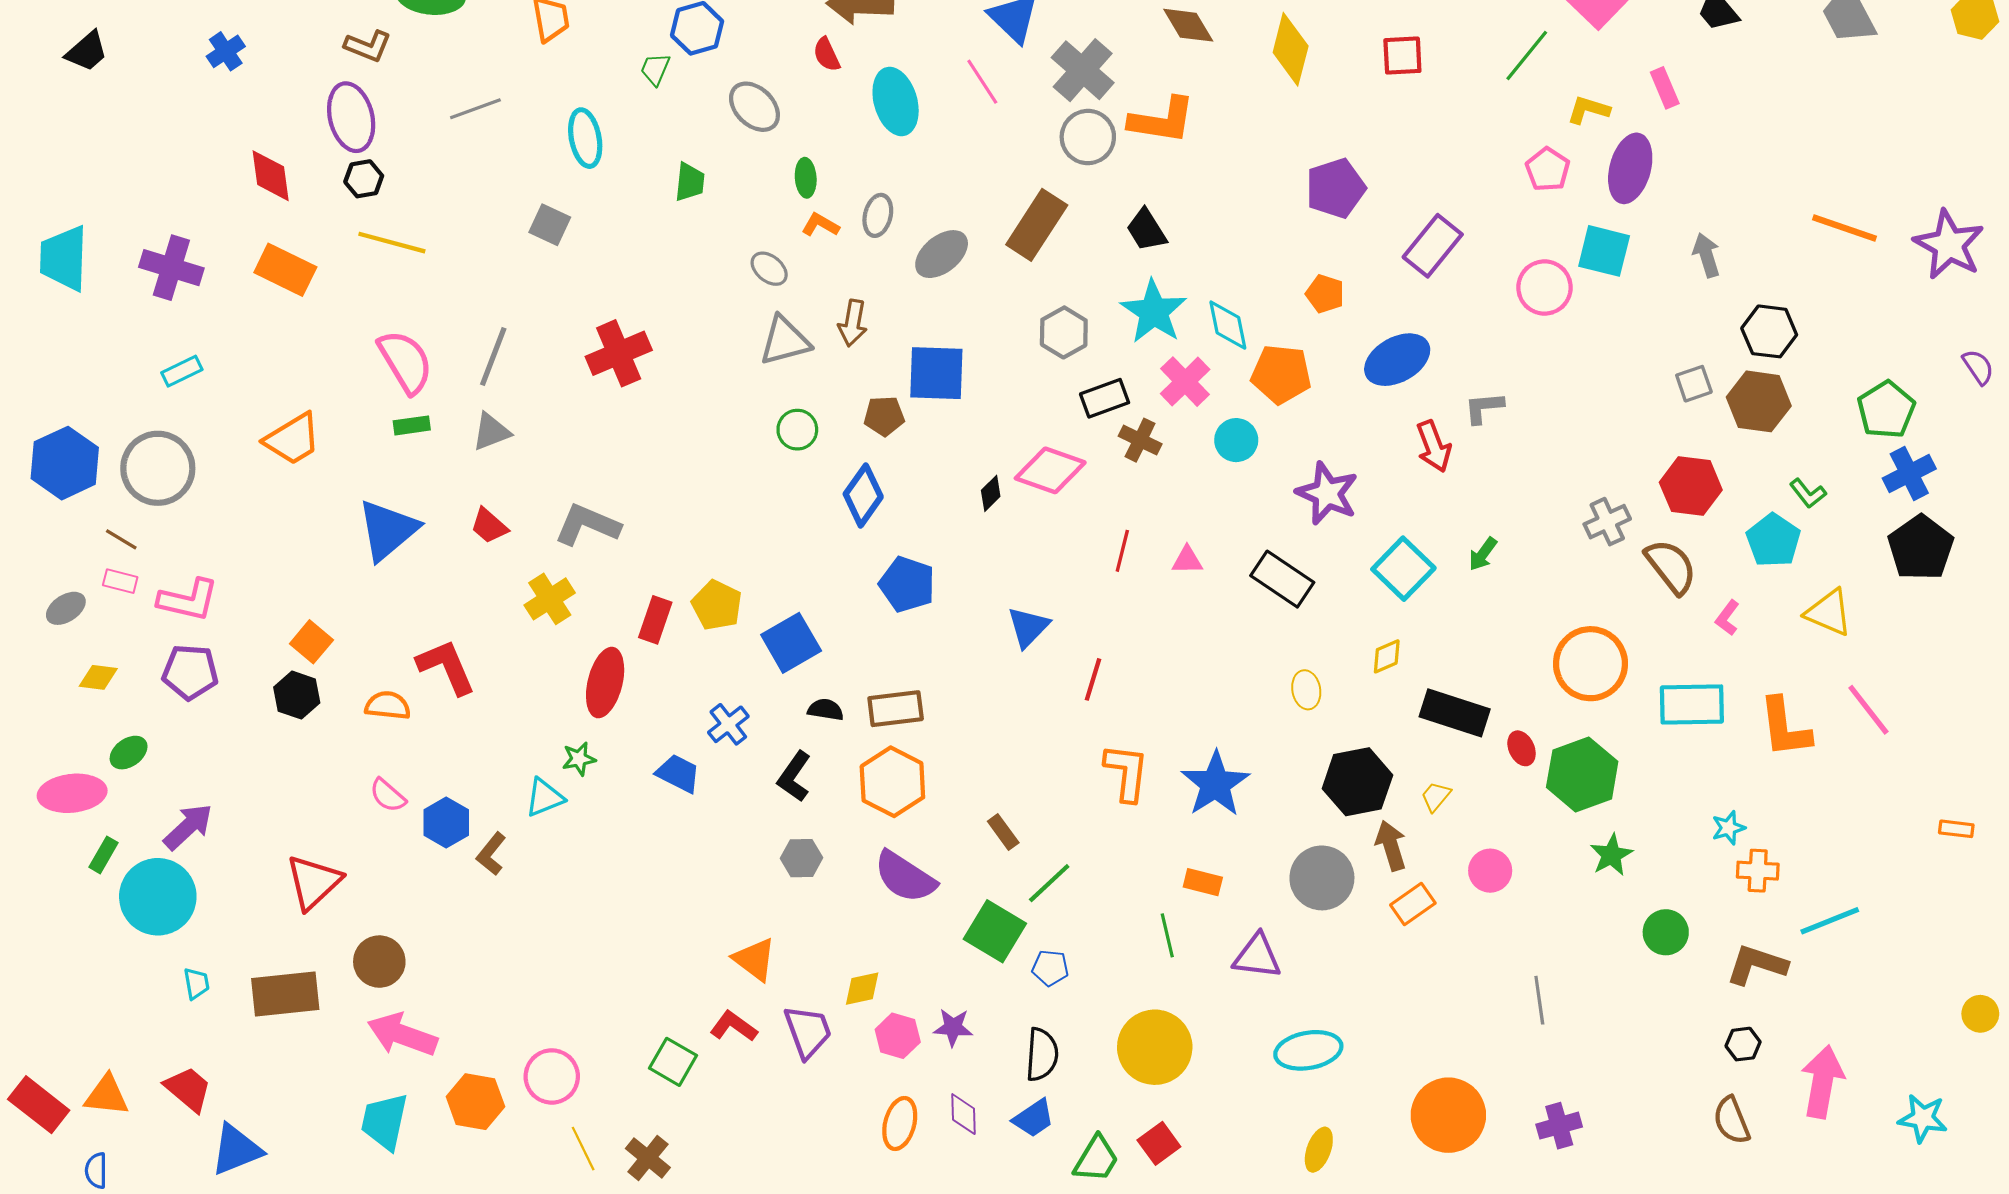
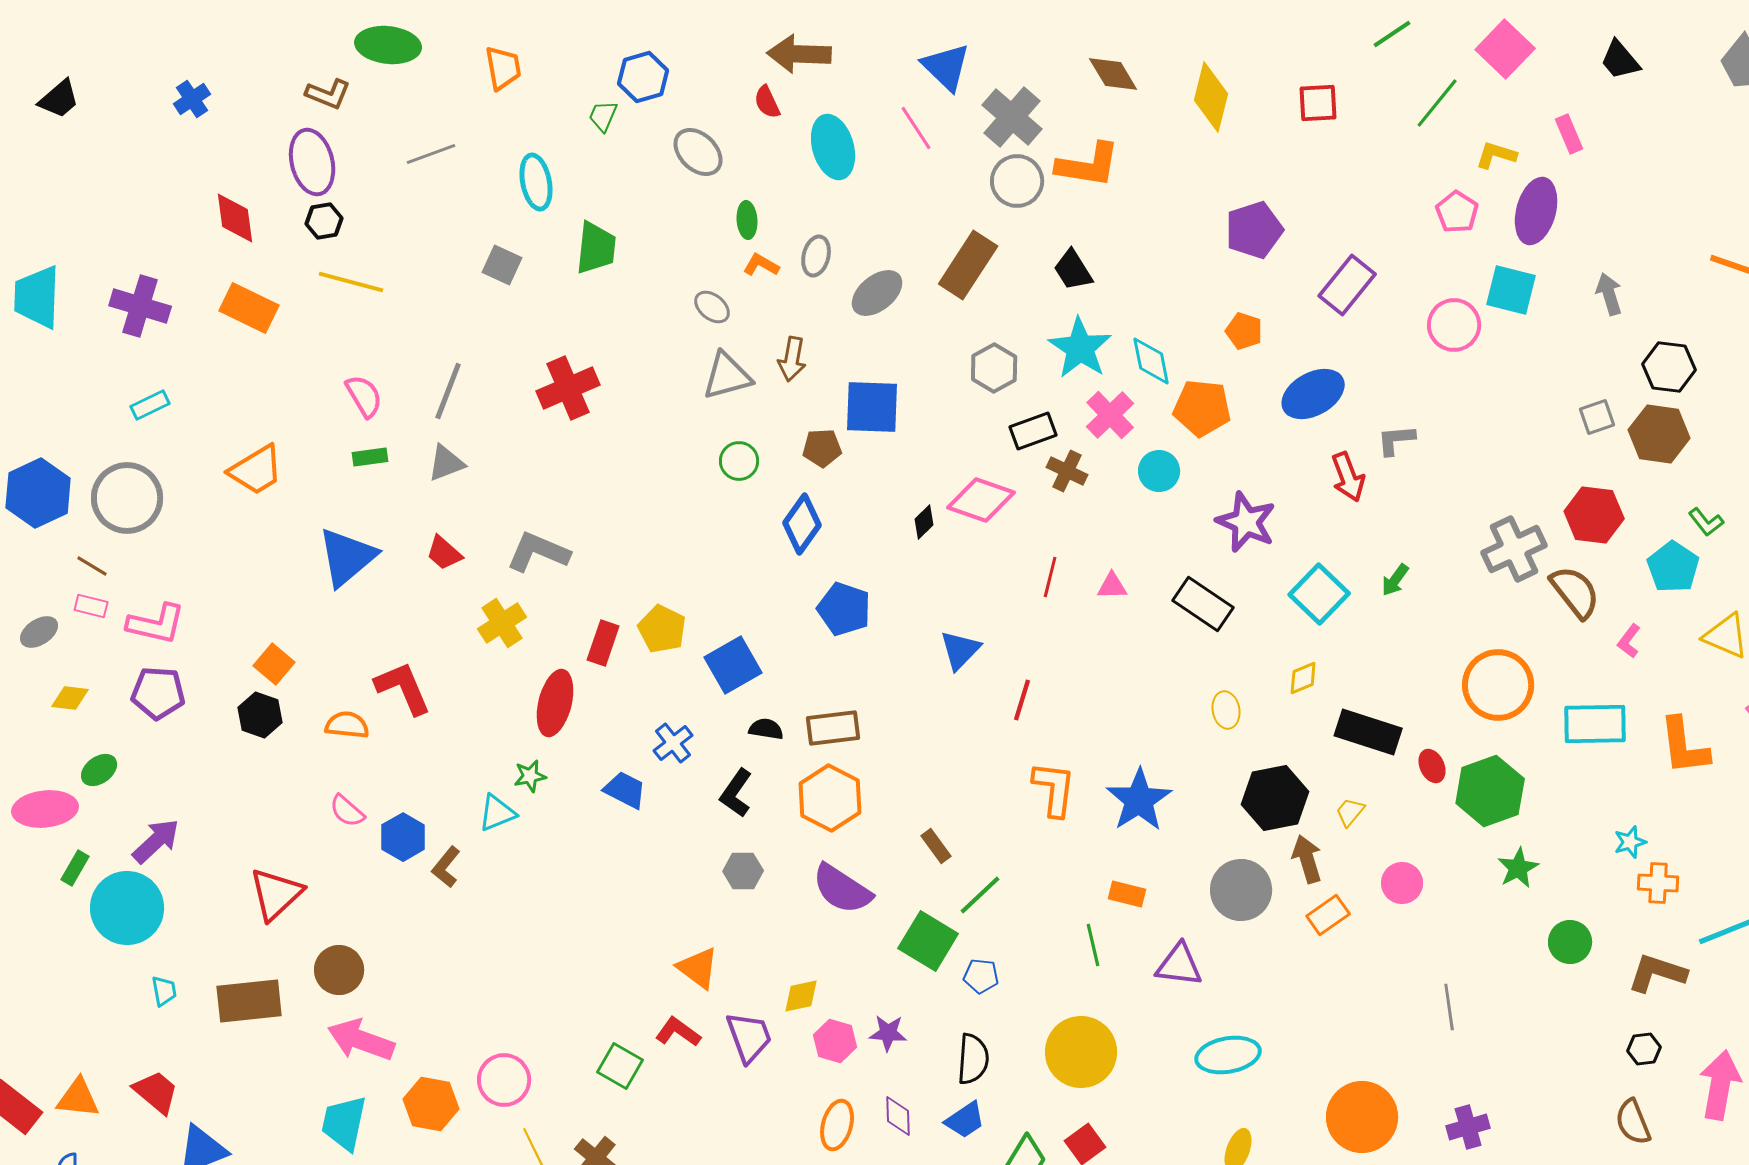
green trapezoid: (690, 182) -> (596, 248), moved, size x1.4
pink semicircle: (405, 362) -> (364, 396), size x0.7
gray cross: (1607, 522) -> (1514, 549), size x1.4

